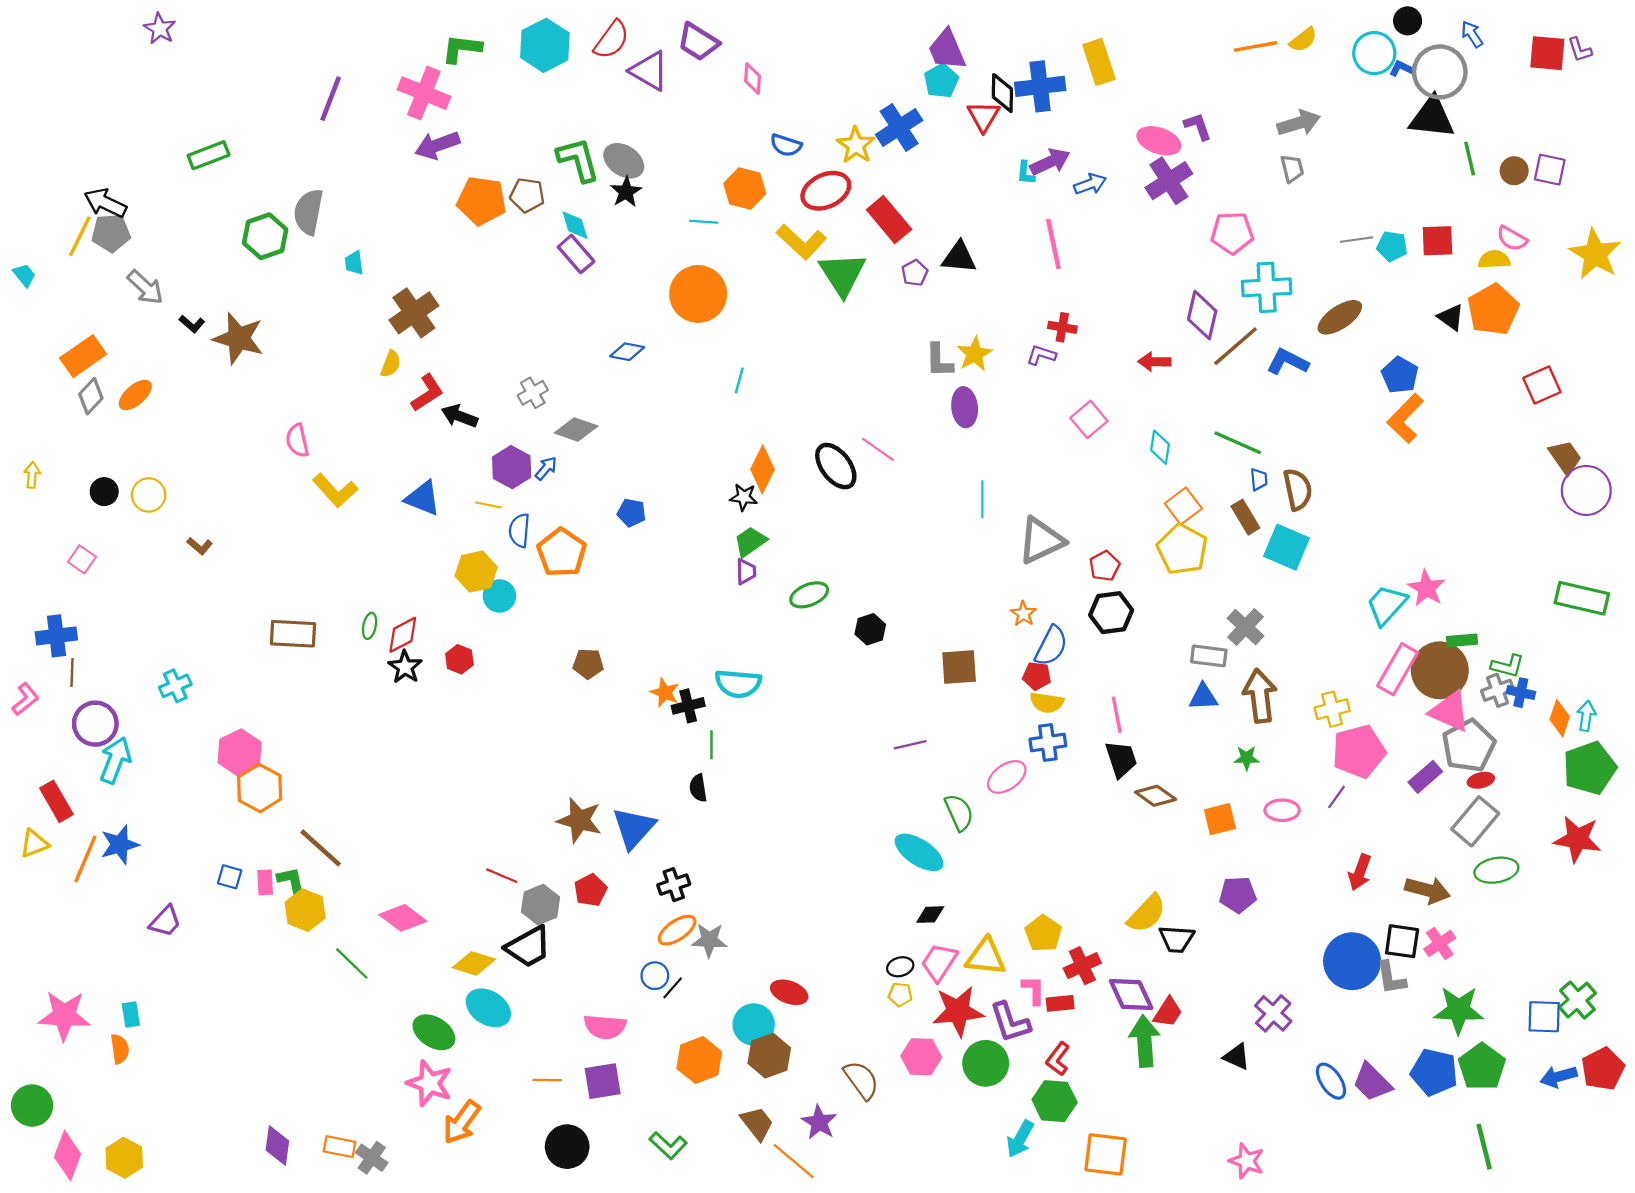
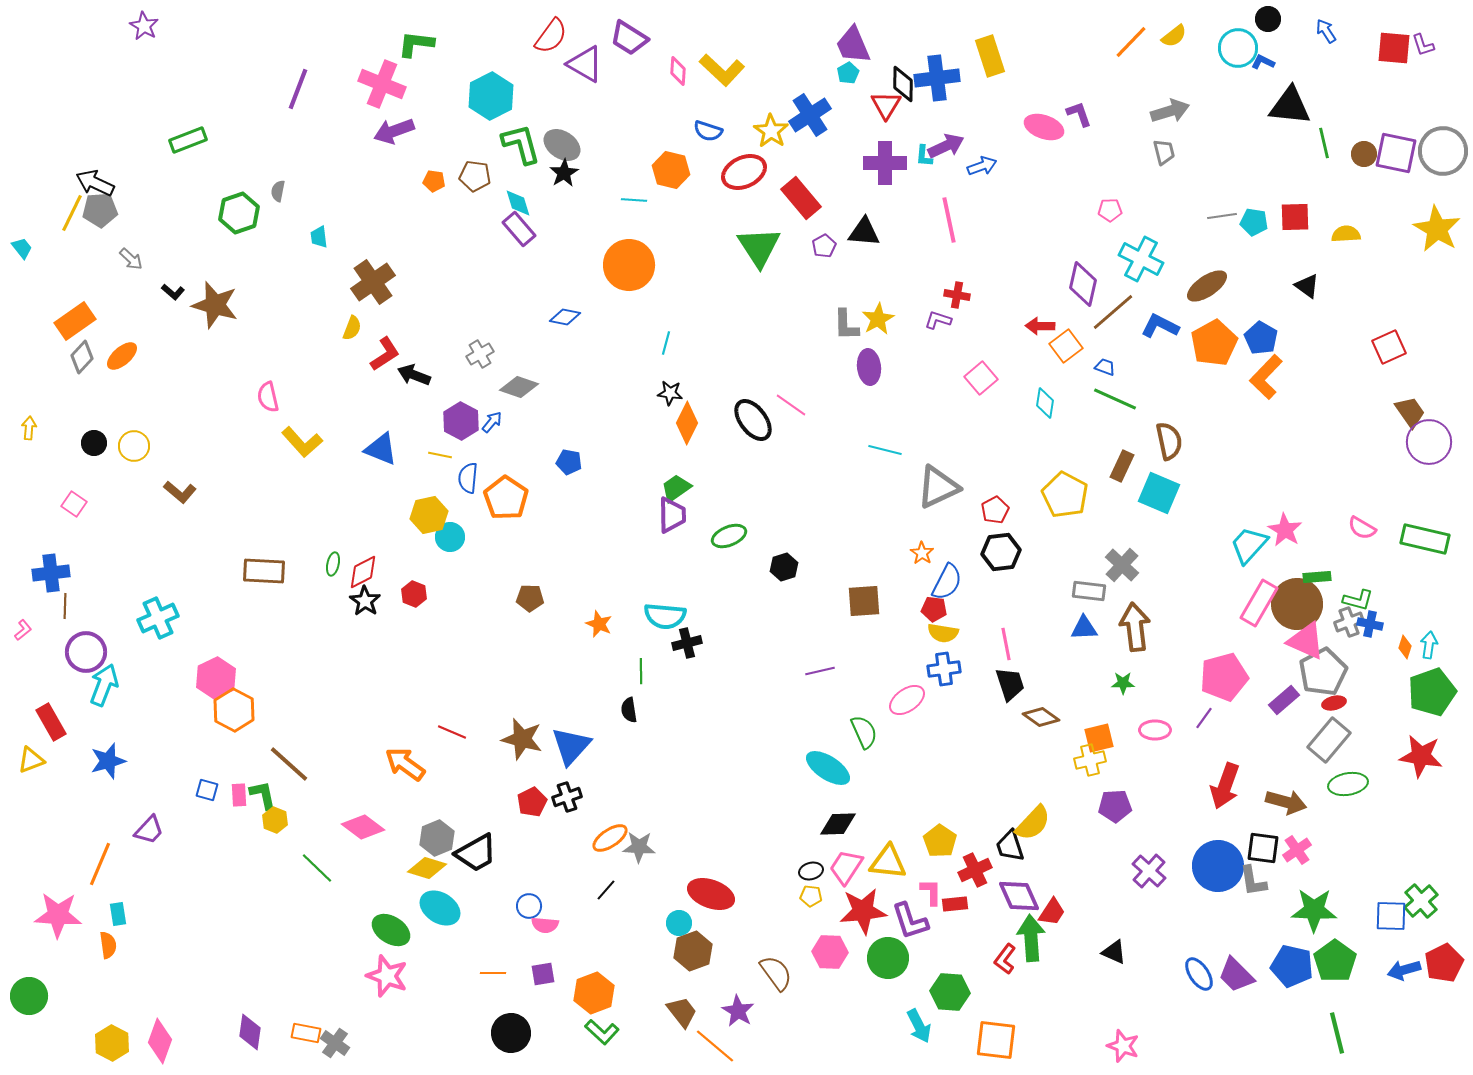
cyan hexagon: (545, 45) -> (491, 96), moved
orange line: (1255, 46) -> (1131, 42), turned -36
gray circle: (1440, 72) -> (1443, 151), moved
cyan pentagon: (941, 81) -> (848, 73), size x0.7
purple square: (1550, 170) -> (1396, 153), size x1.4
purple cross: (1169, 181) -> (885, 163), moved, turned 33
orange pentagon: (482, 201) -> (434, 181), size x0.5
gray semicircle: (308, 212) -> (278, 191), size x0.5
pink pentagon: (1232, 233) -> (1110, 210), size x0.6
pink semicircle: (1512, 238) -> (1362, 528), moved
yellow L-shape: (801, 242) -> (722, 70), moved
gray arrow: (145, 287) -> (131, 259), size x0.7
cyan cross: (1267, 287) -> (1141, 259), turned 30
orange pentagon: (1493, 310) -> (1214, 343), moved
blue trapezoid: (1259, 479) -> (1105, 367), moved, turned -65
black star: (744, 497) -> (670, 393), moved
cyan line: (982, 499) -> (885, 450), turned -76
orange square: (1183, 506) -> (1066, 346), moved
brown rectangle: (1245, 517) -> (1122, 466), turned 56
brown L-shape: (200, 546) -> (180, 492), size x1.4
purple trapezoid: (746, 572) -> (672, 515), size x1.5
cyan cross: (175, 686) -> (158, 618), size x1.4
pink L-shape: (25, 699) -> (23, 630), size x0.7
black cross: (688, 706) -> (687, 643), moved
yellow cross: (1332, 709) -> (1090, 760), moved
orange diamond: (1560, 718) -> (1405, 647), size x0.7
orange line: (85, 859) -> (100, 864), moved
red arrow: (1360, 872) -> (1225, 786), size x1.4
red line: (502, 876) -> (452, 732), moved
black cross: (674, 885) -> (567, 797), moved
gray hexagon: (541, 905) -> (437, 838), moved
yellow hexagon: (305, 910) -> (275, 820), size x0.7
black diamond: (930, 915) -> (838, 824), size x1.4
black trapezoid: (1177, 939) -> (1010, 846), moved, turned 68
blue circle: (655, 976) -> (529, 906), moved
red ellipse: (789, 992) -> (711, 894), size x1.4
purple cross: (1273, 1013) -> (1149, 871), moved
cyan circle: (754, 1024) -> (679, 923), size x0.7
pink semicircle: (605, 1027) -> (545, 925), size x0.7
red L-shape: (1058, 1059) -> (1005, 959), moved
orange hexagon: (699, 1060) -> (594, 993), moved
purple square: (603, 1081) -> (543, 974), size x0.7
orange arrow: (462, 1122) -> (405, 764), moved, turned 90
cyan arrow: (1020, 1139) -> (919, 1026), turned -56
pink diamond: (68, 1155) -> (160, 1041), moved

